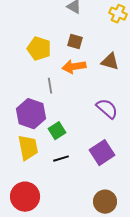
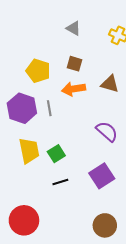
purple hexagon: (31, 114) -> (22, 108), moved
yellow trapezoid: (28, 148) -> (29, 151), moved

